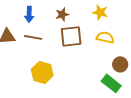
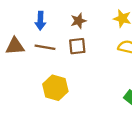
brown square: (71, 36) -> (77, 46), moved, size x0.7

